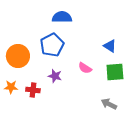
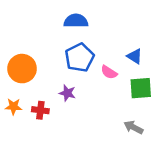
blue pentagon: (52, 45) -> (80, 58), moved
pink semicircle: (85, 68) -> (109, 72), moved

